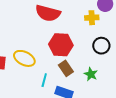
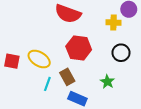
brown rectangle: (66, 68) -> (67, 77), moved
cyan line: (44, 80) -> (47, 84), moved

